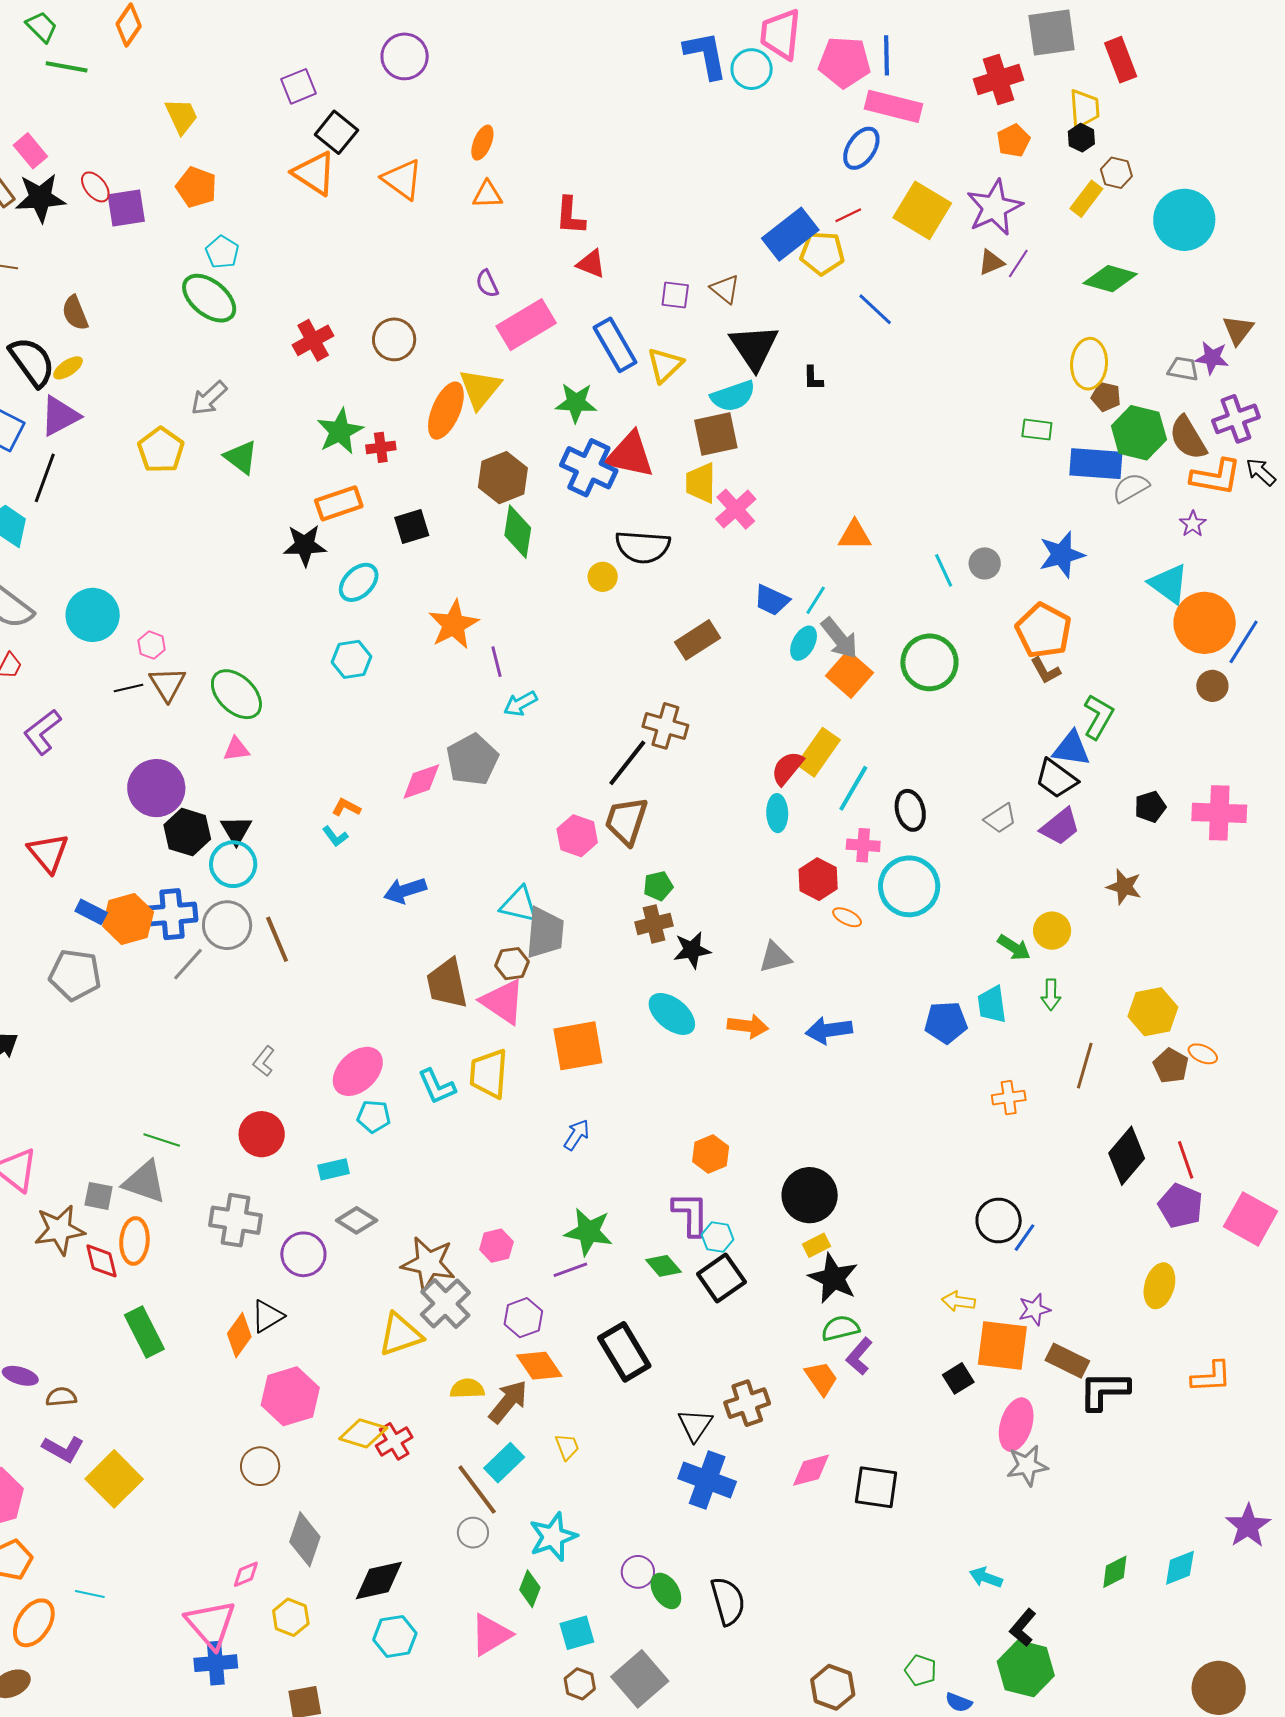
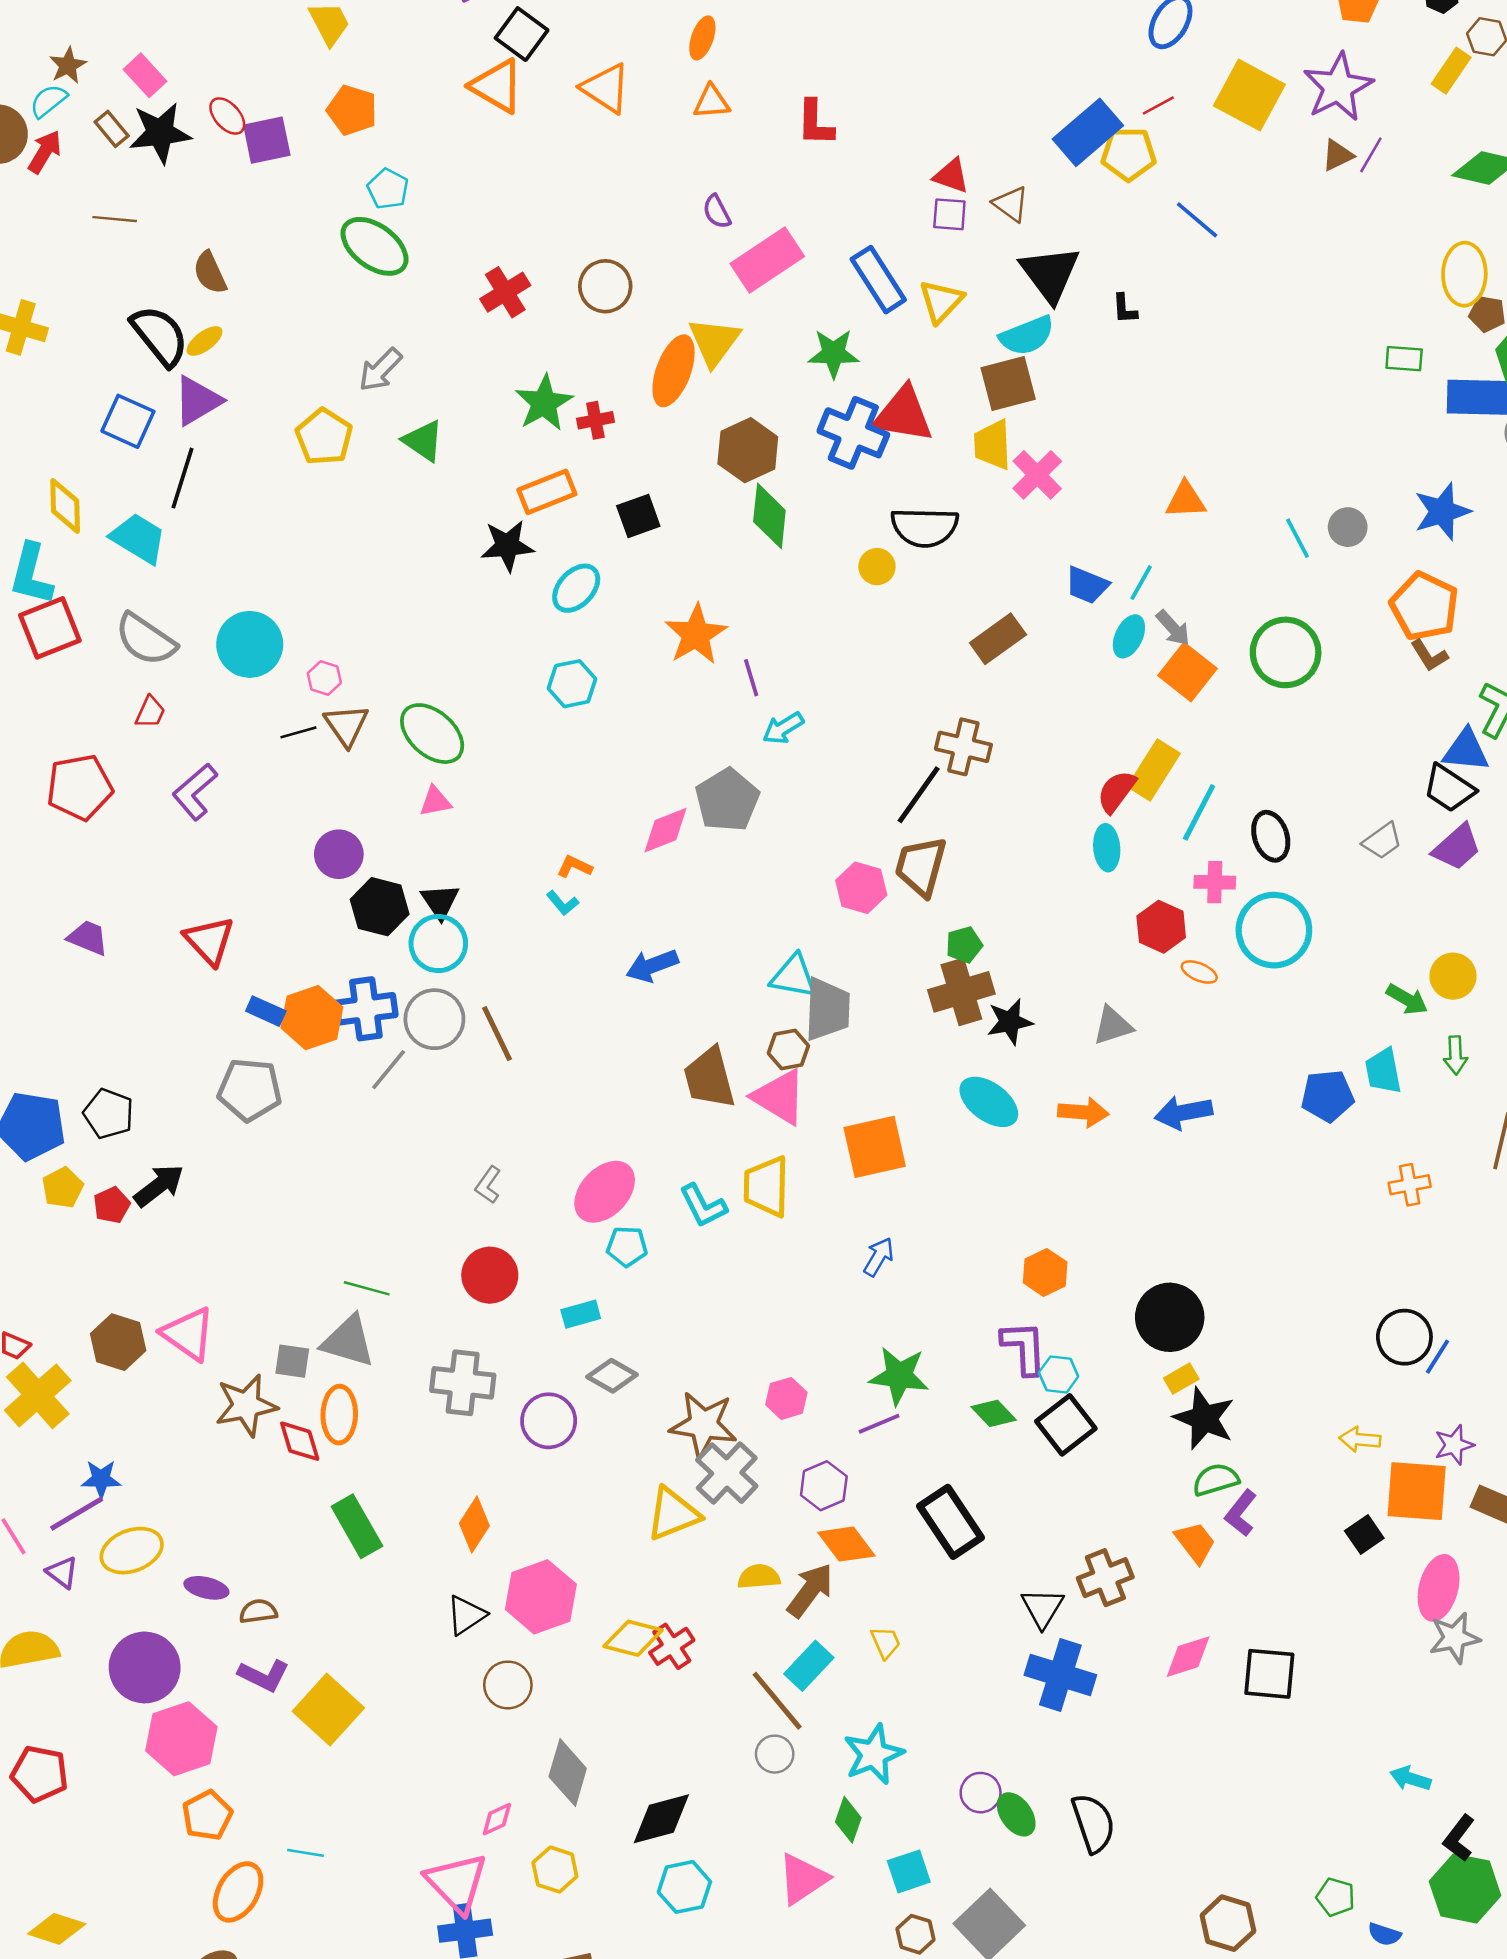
red triangle: (591, 264) -> (951, 176), moved
gray arrow: (840, 638) -> (1173, 628), size x0.7
purple circle: (156, 788) -> (339, 854), size x0.7
brown cross: (654, 924) -> (961, 992), size x1.4
black triangle: (267, 1316) -> (466, 1615), moved

